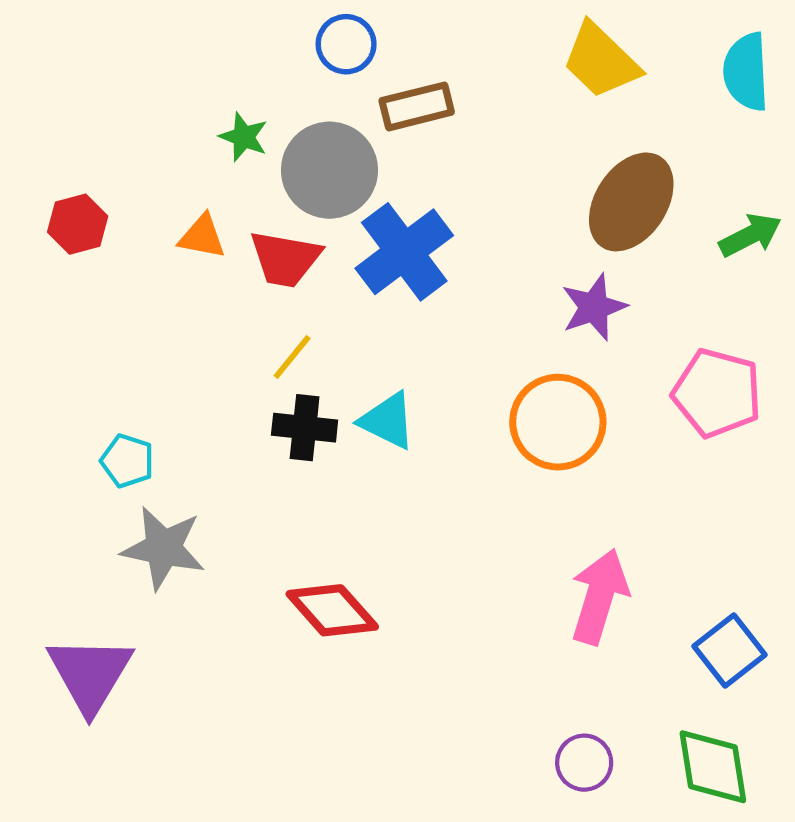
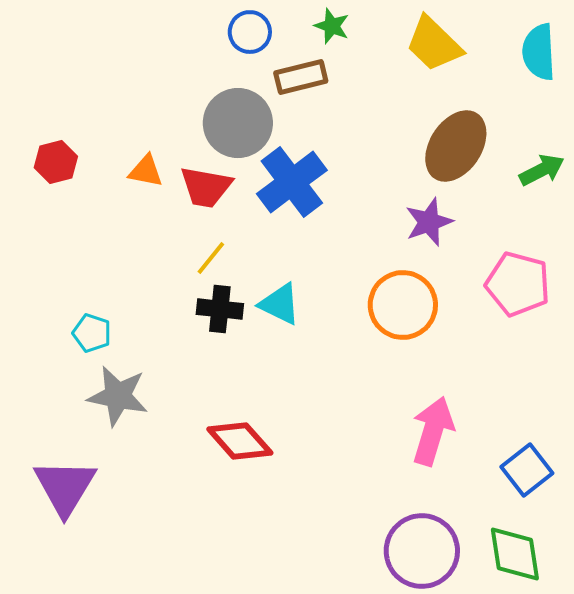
green star: (244, 137) -> (332, 26), moved
purple circle: (584, 763) -> (422, 551), size x1.8

